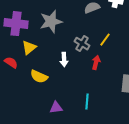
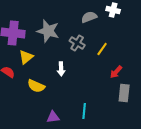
gray star: (51, 22) -> (48, 31), turned 30
gray cross: (82, 44) -> (77, 43), moved
red arrow: (96, 63) -> (116, 72), moved, turned -152

